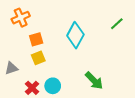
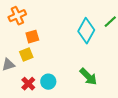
cyan diamond: (75, 35) -> (86, 31), moved
yellow square: (38, 58) -> (26, 55), moved

